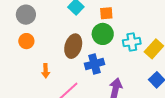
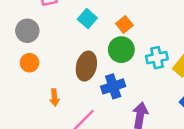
orange square: (106, 13) -> (124, 24), turned -32

